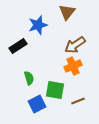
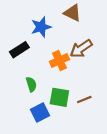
brown triangle: (67, 12) -> (72, 13), turned -42
orange cross: (73, 66) -> (59, 61), moved
brown line: (78, 101) -> (84, 99), moved

